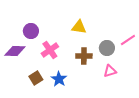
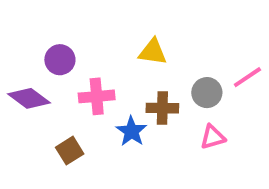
pink cross: (50, 50) -> (97, 96), turned 30
purple diamond: (15, 51) -> (29, 98), turned 35
blue star: (59, 79) -> (131, 131), moved

